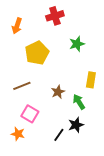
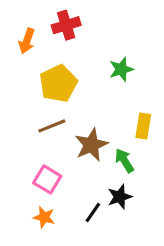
red cross: (55, 16) -> (66, 25), moved
brown line: (22, 86) -> (52, 126), moved
brown star: (58, 92) -> (91, 145), size x1.5
orange star: (18, 134) -> (44, 217), moved

